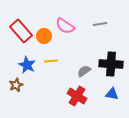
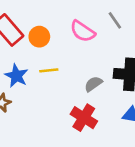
gray line: (100, 24) -> (115, 20), turned 64
pink semicircle: (65, 26) -> (83, 31), moved

